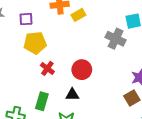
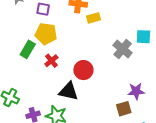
black triangle: (72, 95) -> (69, 91), size x1.5
green rectangle: (42, 101) -> (28, 49), moved

